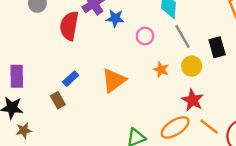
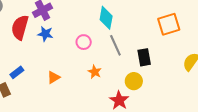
blue star: (115, 18) -> (45, 34), moved
yellow circle: (192, 66) -> (134, 81), moved
orange triangle: (114, 80) -> (54, 77), size x0.6

